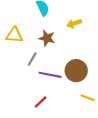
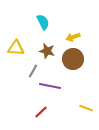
brown circle: (76, 71) -> (73, 59), moved

